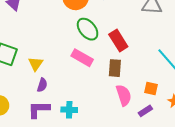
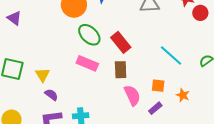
purple semicircle: (42, 85) -> (51, 95), turned -64

